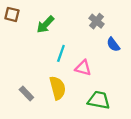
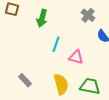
green arrow: (45, 24) -> (42, 18), turned -30
yellow semicircle: (58, 88) -> (61, 84), moved

